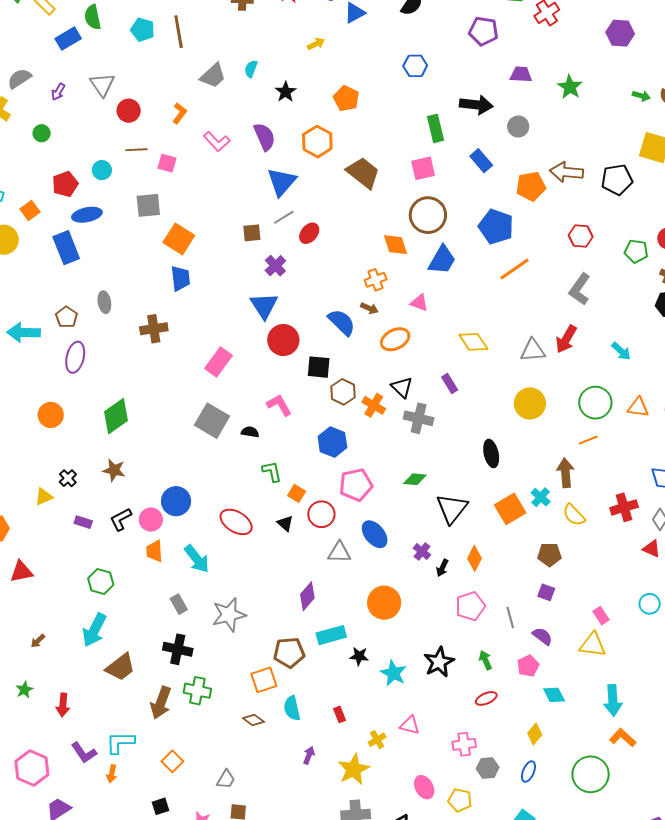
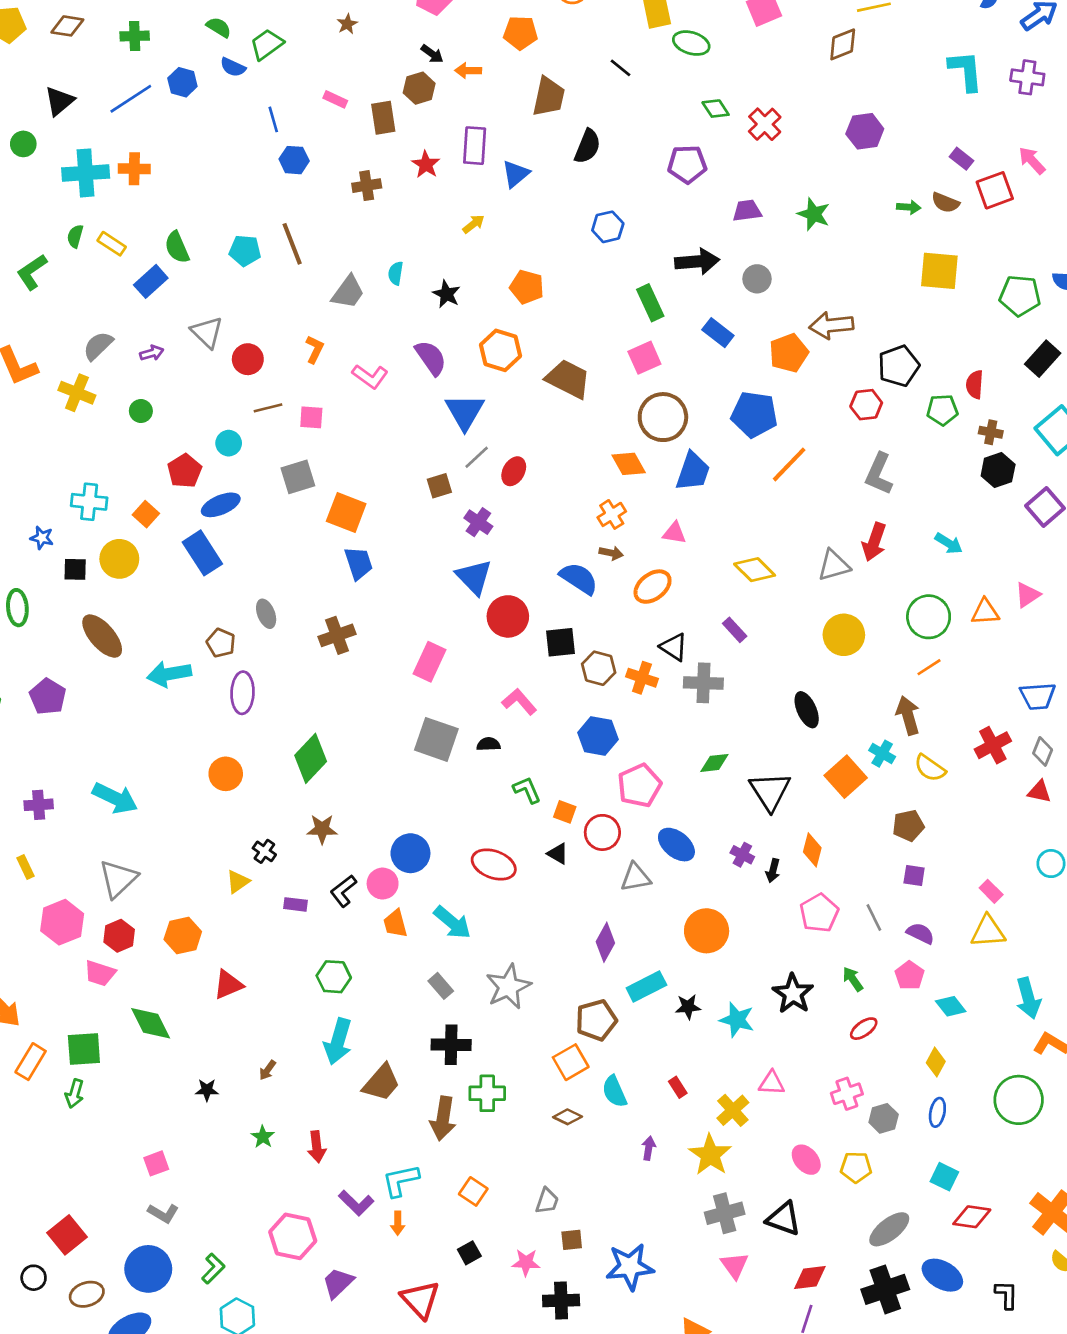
purple arrow: (58, 92) -> (152, 353), turned -126
black pentagon: (617, 180) -> (899, 366), moved
yellow cross: (377, 740) -> (733, 1110), size x1.4

